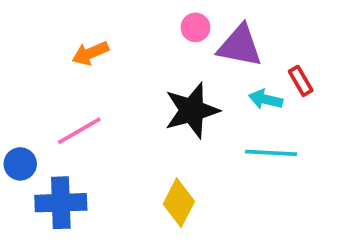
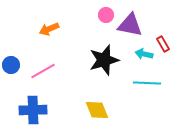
blue circle: (20, 164) -> (11, 65), moved
yellow diamond: (179, 203) -> (97, 110), turned -50

